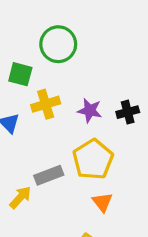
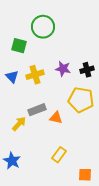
yellow cross: (46, 104) -> (35, 75), moved
yellow pentagon: (93, 159) -> (81, 100), moved, turned -30
orange triangle: (102, 202) -> (56, 118), moved, turned -40

